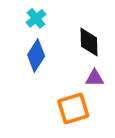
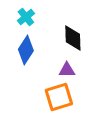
purple triangle: (95, 78) -> (67, 70), moved

